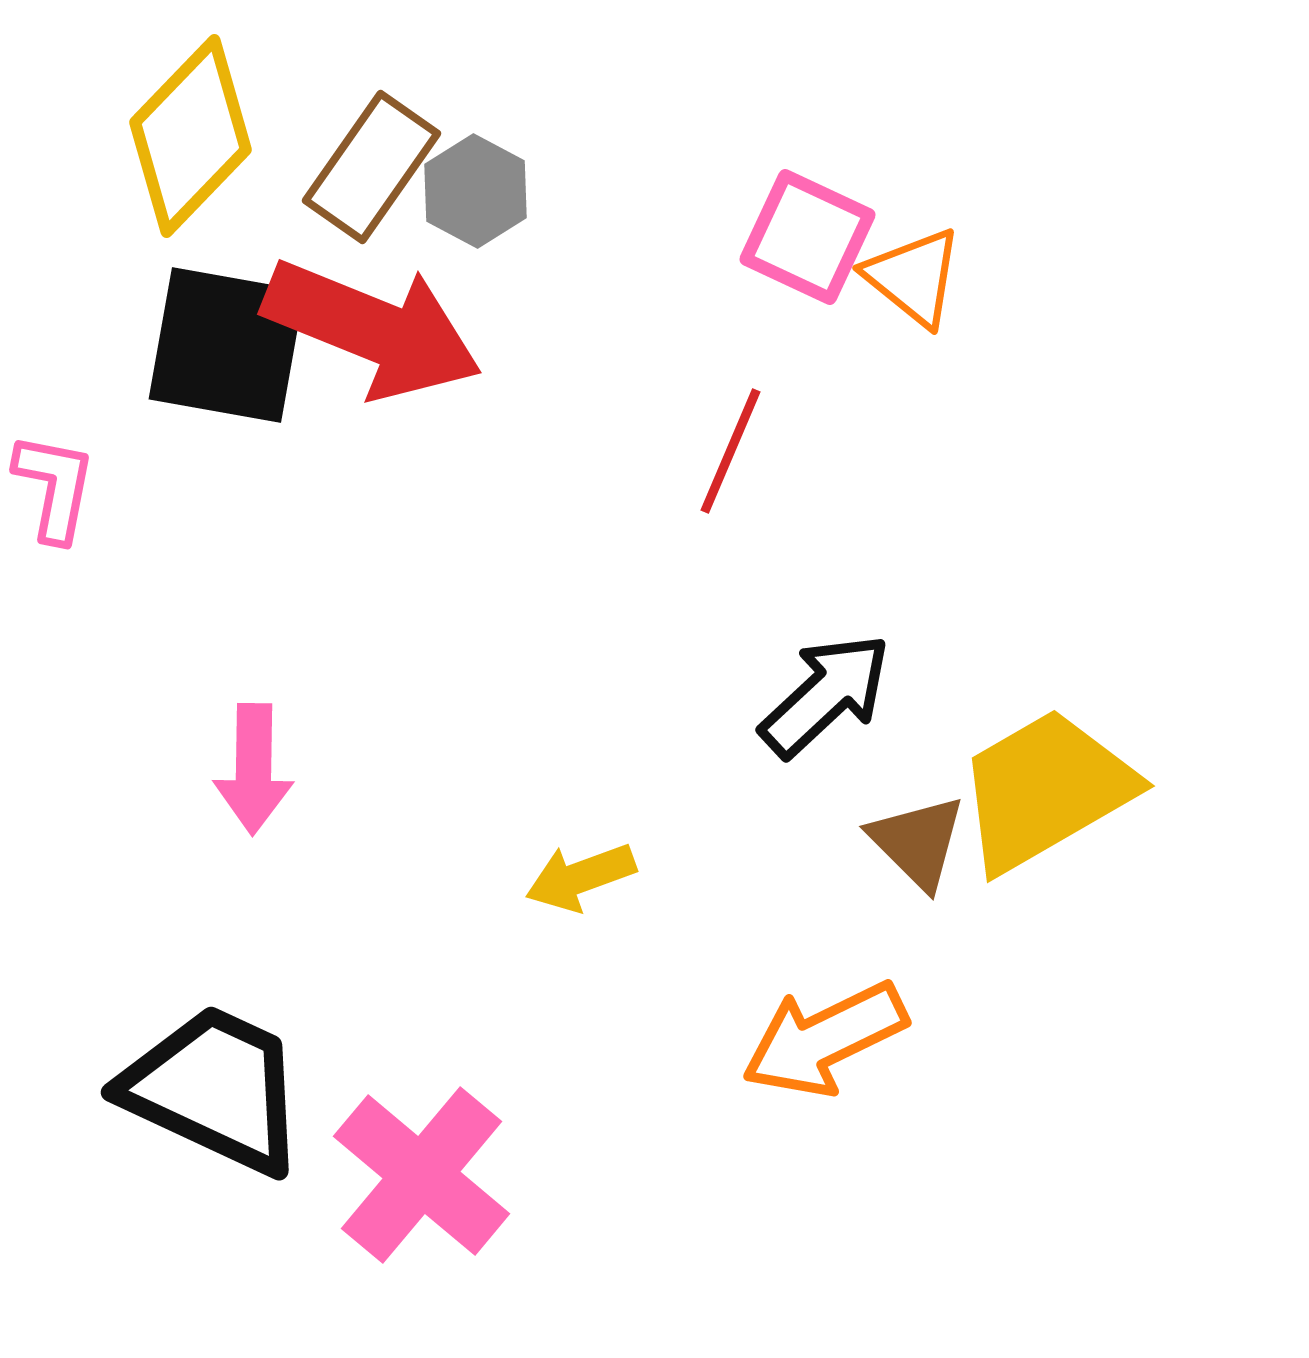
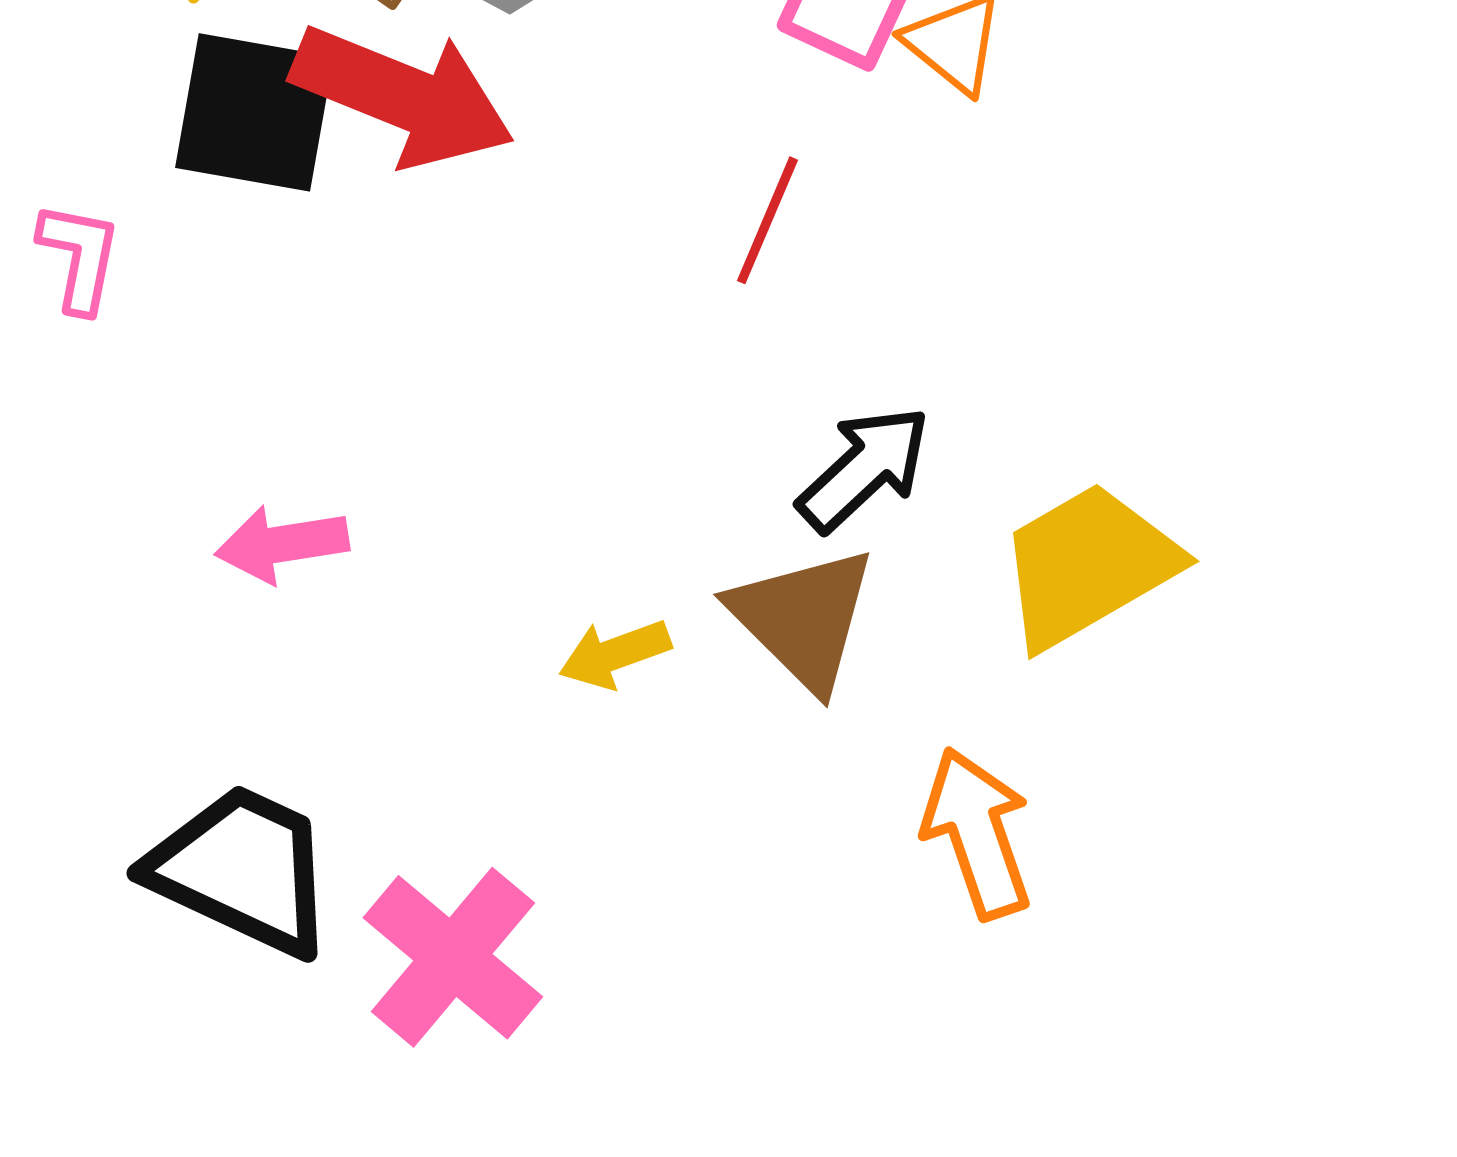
pink arrow: (254, 769) -> (282, 544), turned 80
brown triangle: (918, 842) -> (803, 618), moved, size x1.5
orange arrow: (825, 1039) -> (977, 833), moved, turned 97

